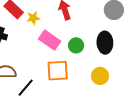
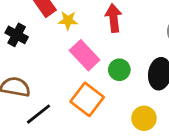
orange square: (58, 71) -> (87, 99), turned 30

